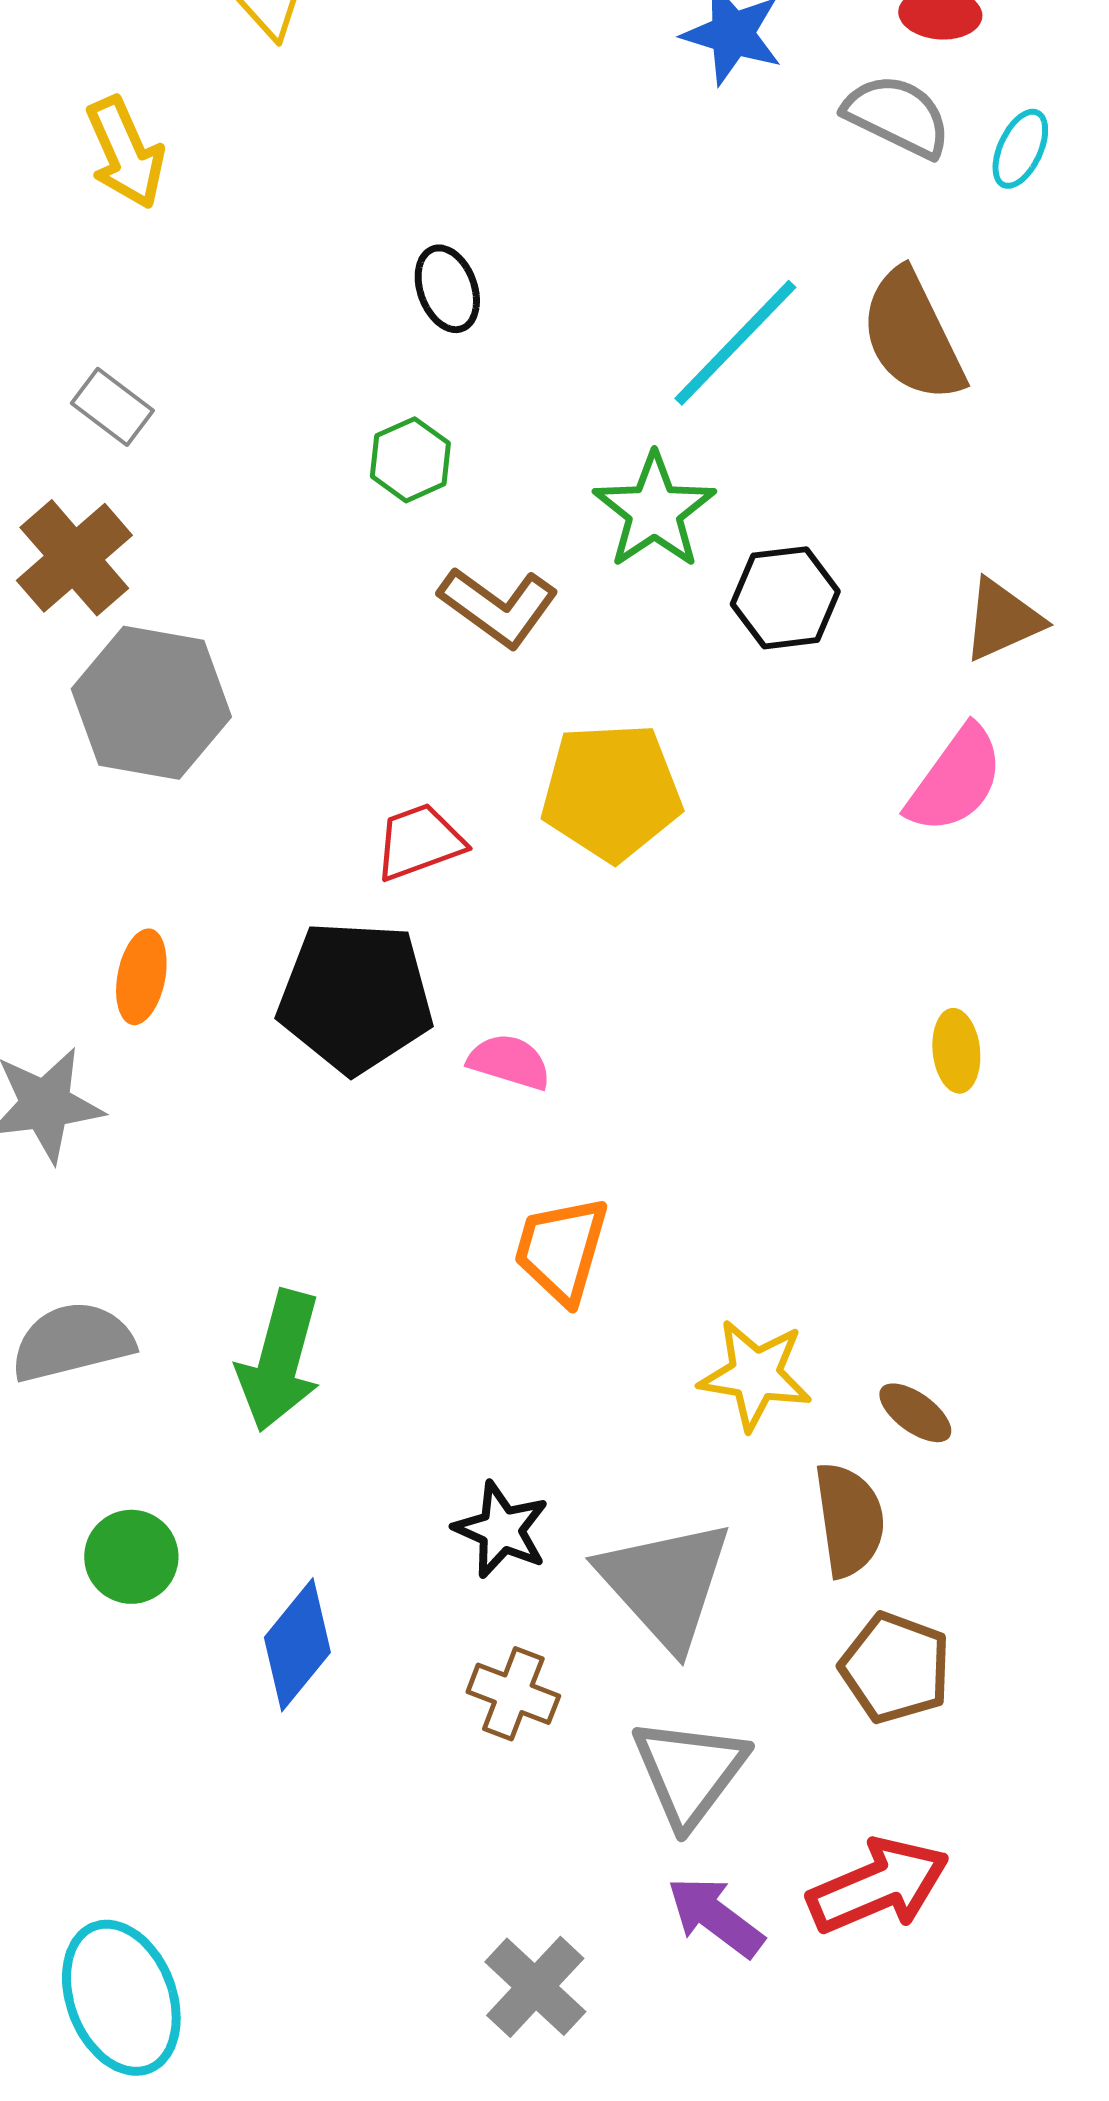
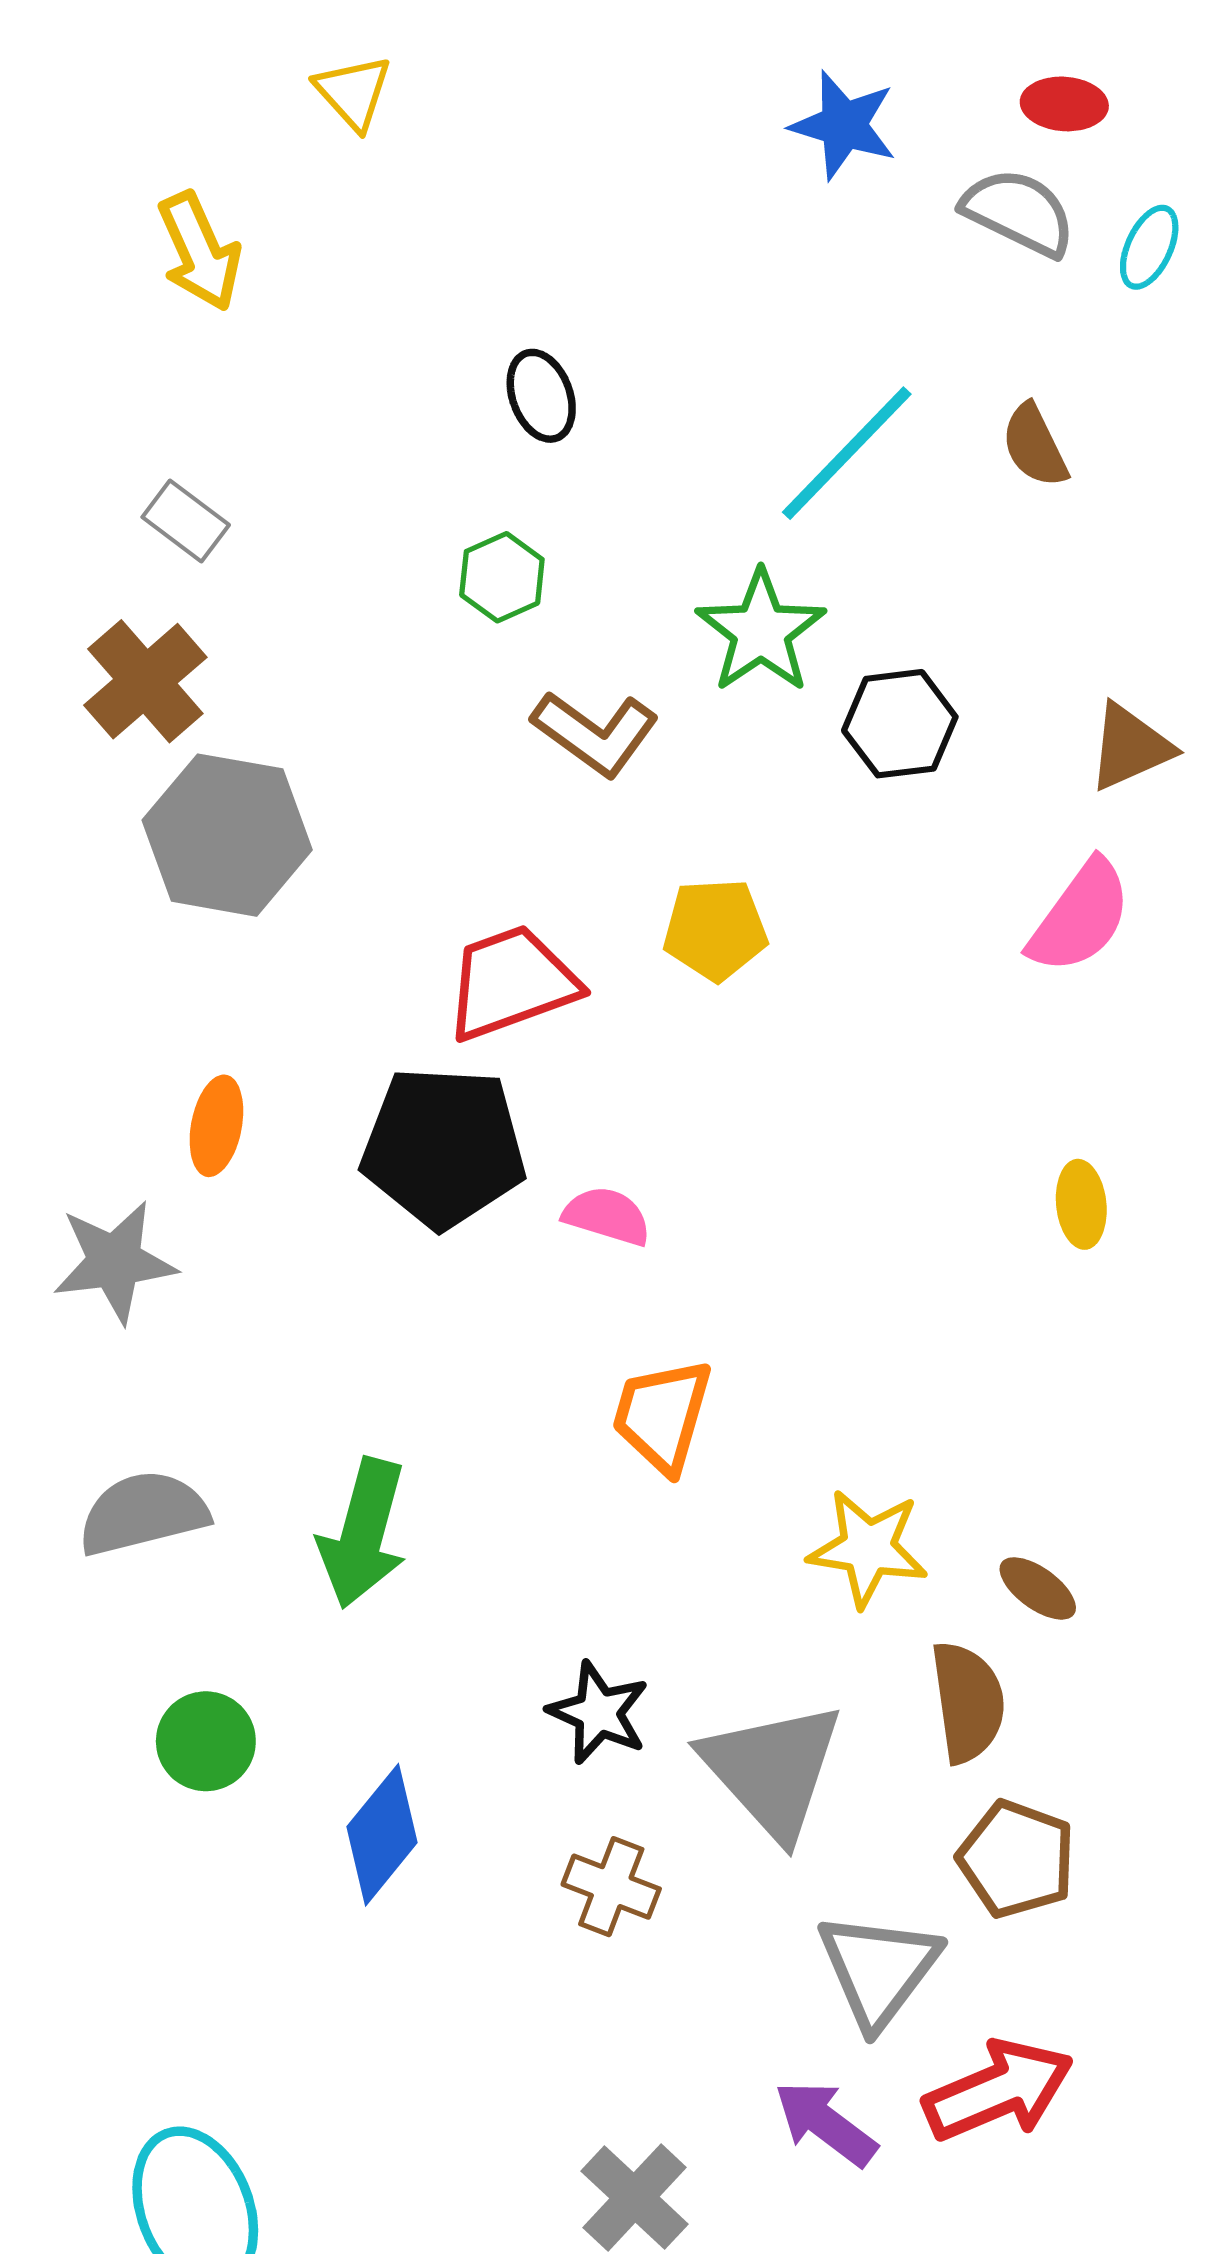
brown semicircle: (912, 336) -> (1035, 446), size x0.6
yellow pentagon: (611, 792) -> (715, 930), size x0.7
red trapezoid: (419, 842) -> (511, 983), size x1.4
gray triangle: (689, 1772) -> (879, 1969), moved

